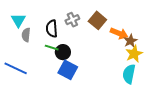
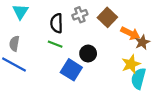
gray semicircle: (26, 35) -> (14, 44), moved
black circle: (63, 52) -> (88, 54), moved
yellow star: (134, 54) -> (131, 64), moved

